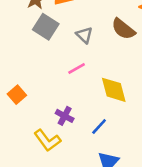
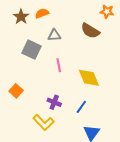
gray square: (46, 27) -> (31, 50), moved
gray triangle: (84, 35) -> (54, 35), moved, turned -40
pink line: (77, 68) -> (59, 65), turned -64

